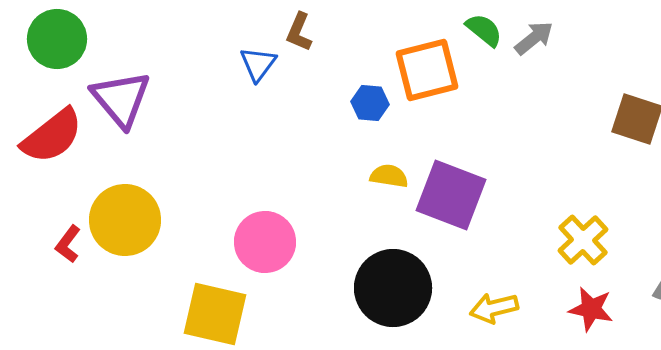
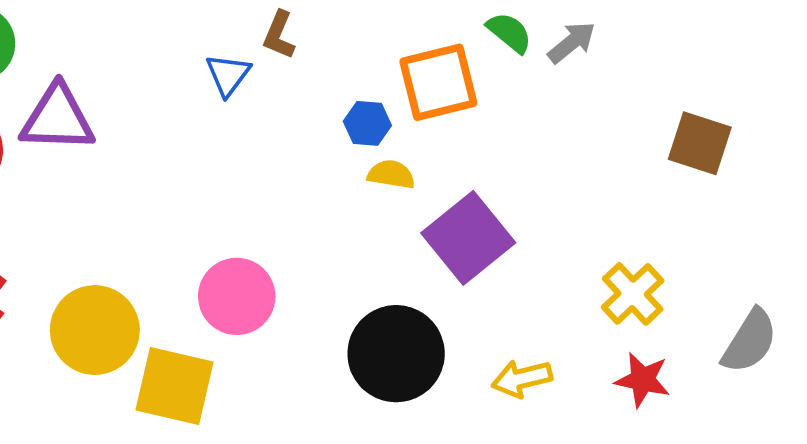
purple triangle: (121, 99) -> (57, 118), turned -48
yellow semicircle: (389, 176) -> (391, 174), moved
purple square: (451, 195) -> (468, 238), turned 30
yellow circle: (125, 220) -> (95, 330), moved

